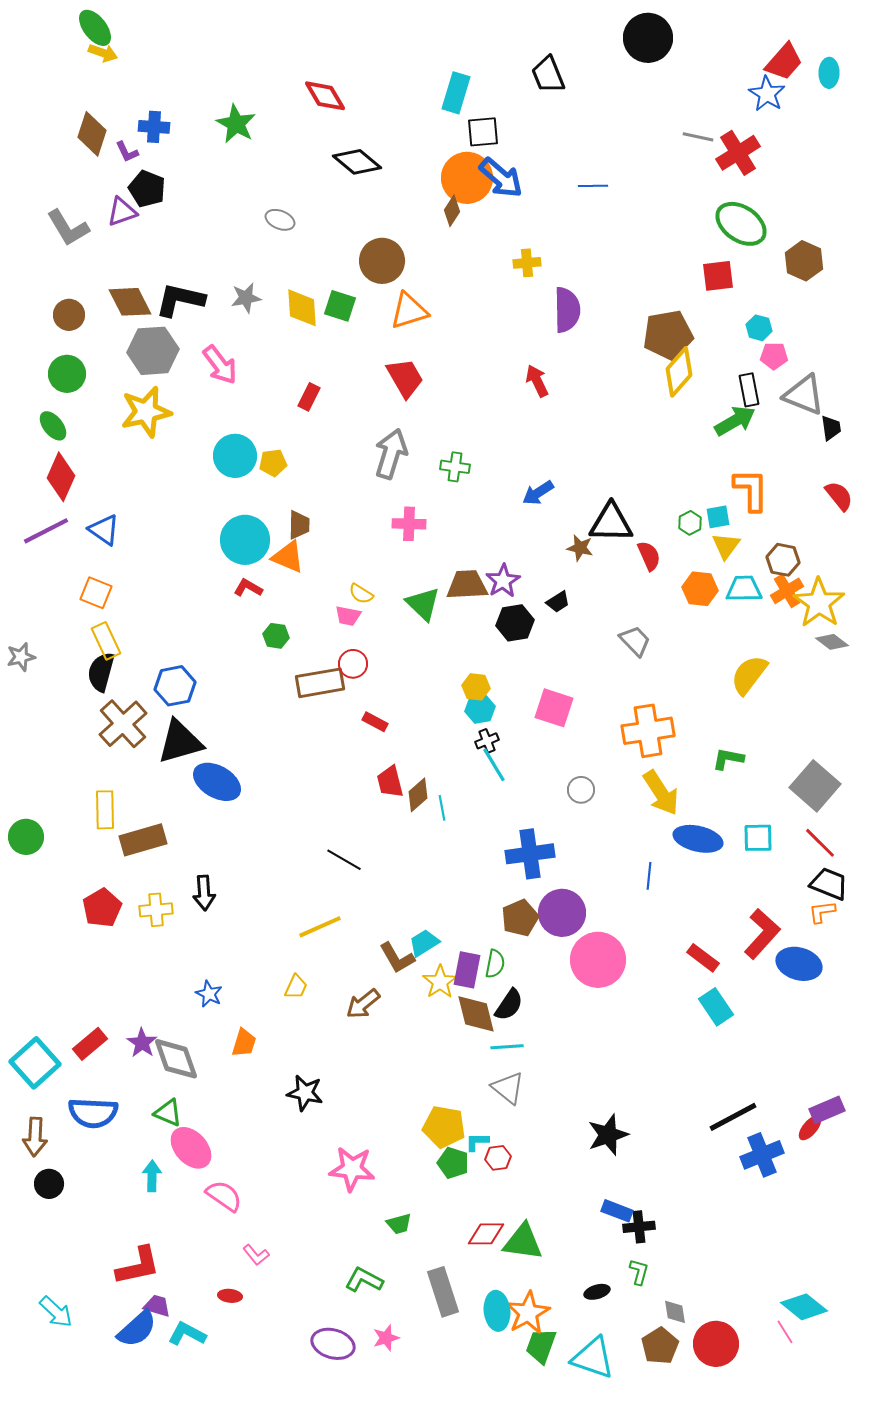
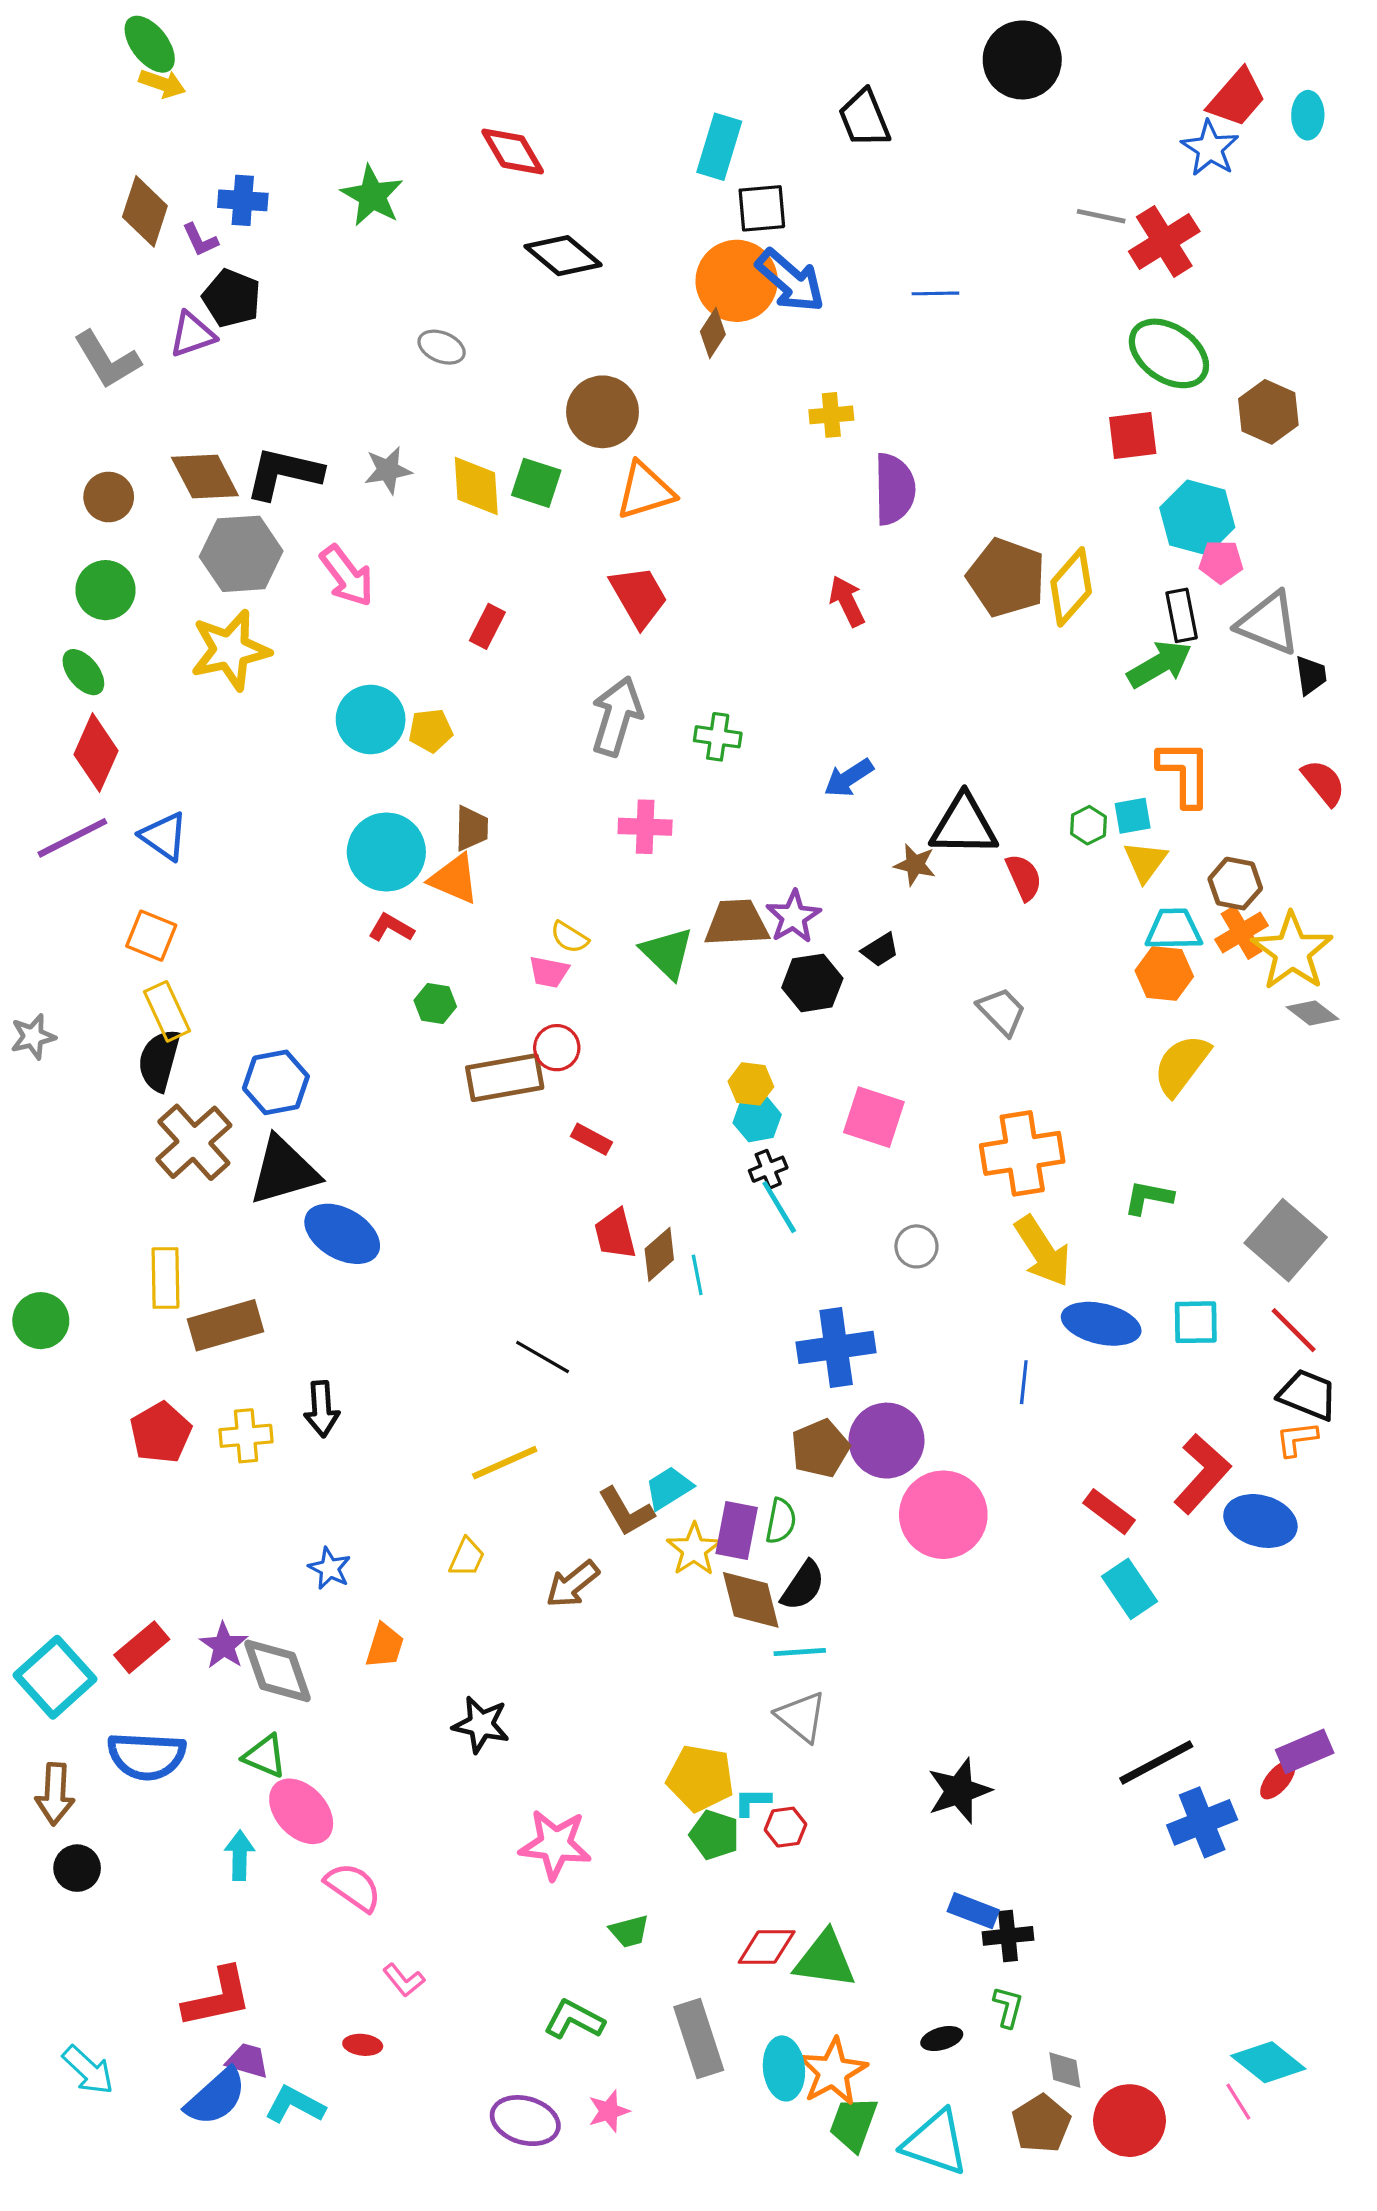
cyan hexagon: (759, 328) -> (1197, 518), size x1.8
brown pentagon: (668, 335) -> (1006, 577), moved, turned 30
orange hexagon: (700, 589) -> (1164, 974), moved

